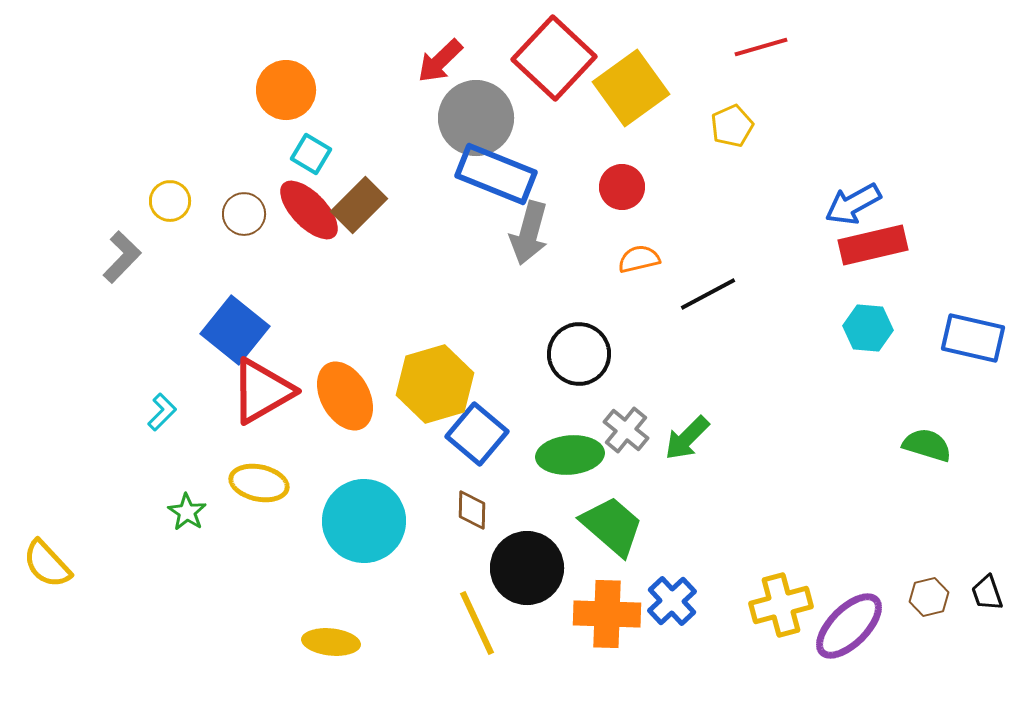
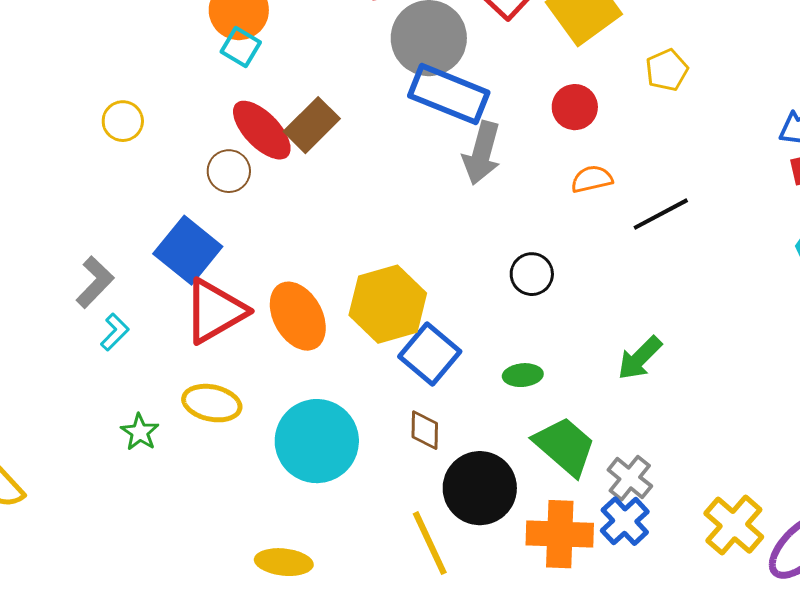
yellow pentagon: (732, 126) -> (667, 70), moved
cyan square: (311, 154) -> (241, 47), moved
brown circle: (244, 214) -> (229, 171), moved
gray L-shape: (122, 257) -> (95, 282), moved
black circle: (579, 354) -> (532, 274), size x0.7
gray cross: (626, 430) -> (630, 478), moved
green ellipse: (570, 455) -> (523, 375), size x0.6
yellow cross: (781, 605) -> (734, 525), turned -34

